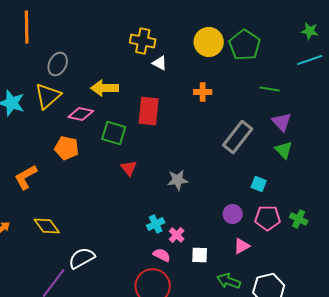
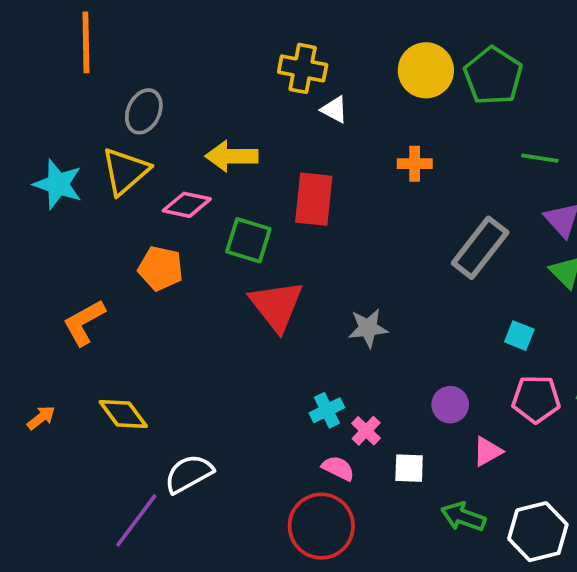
red triangle: (129, 168) -> (276, 306), size x1.8
purple circle: (233, 214) -> (450, 405), moved

